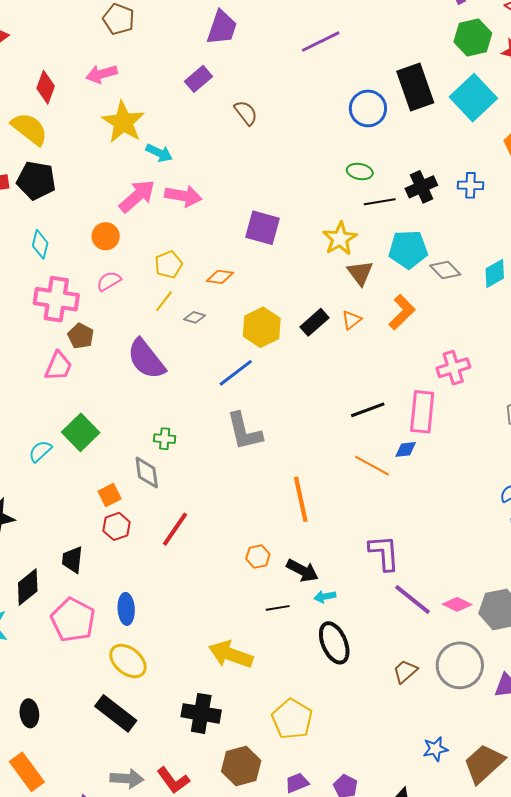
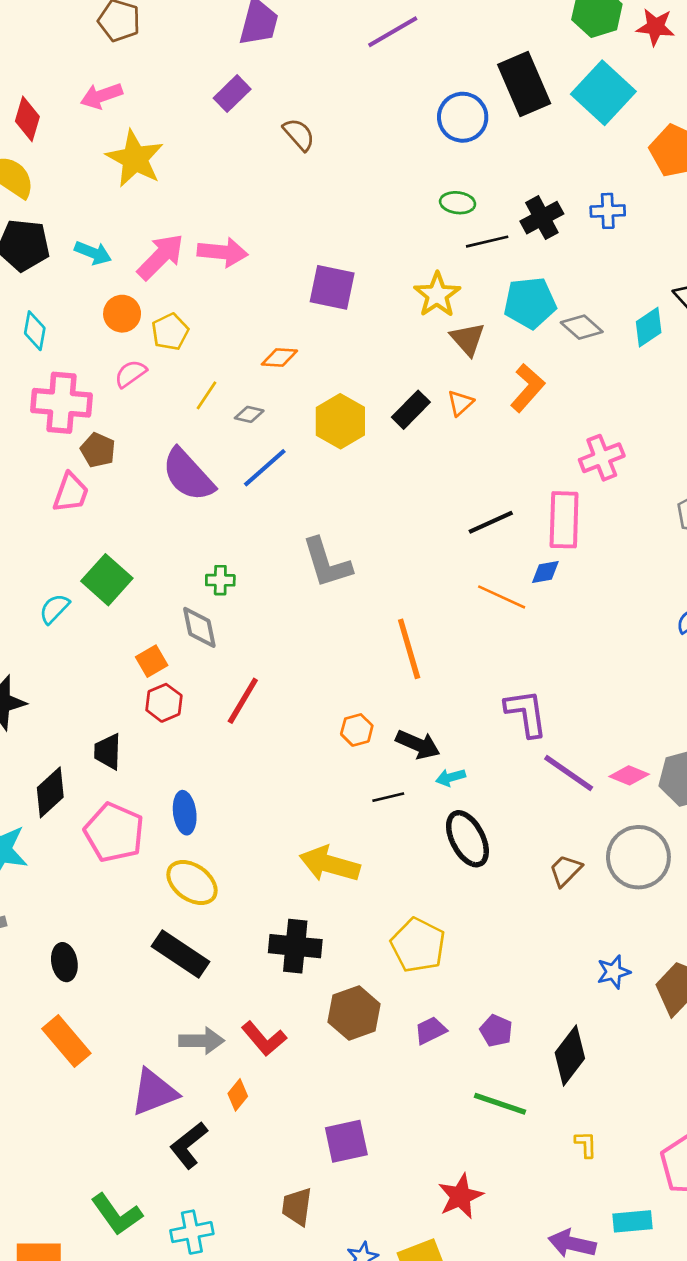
cyan arrow: (159, 153) -> (93, 253), moved
yellow pentagon: (169, 265) -> (170, 332), moved
blue line: (236, 373) -> (265, 468), moved

